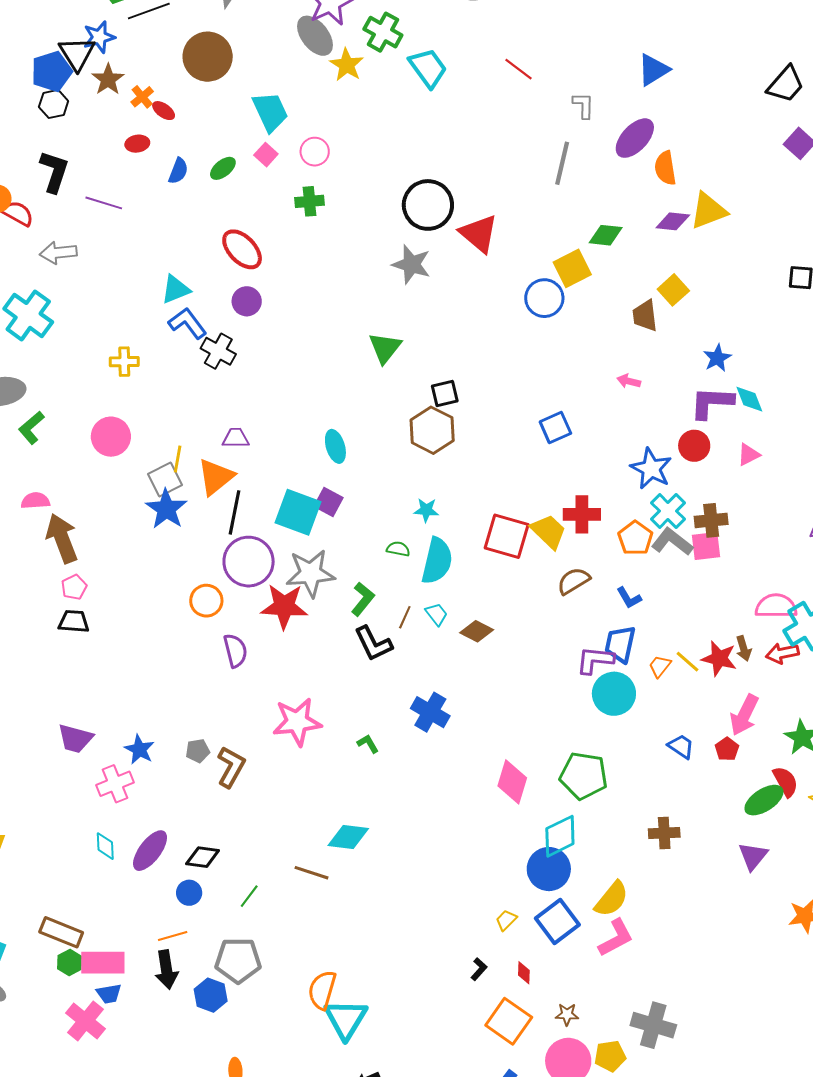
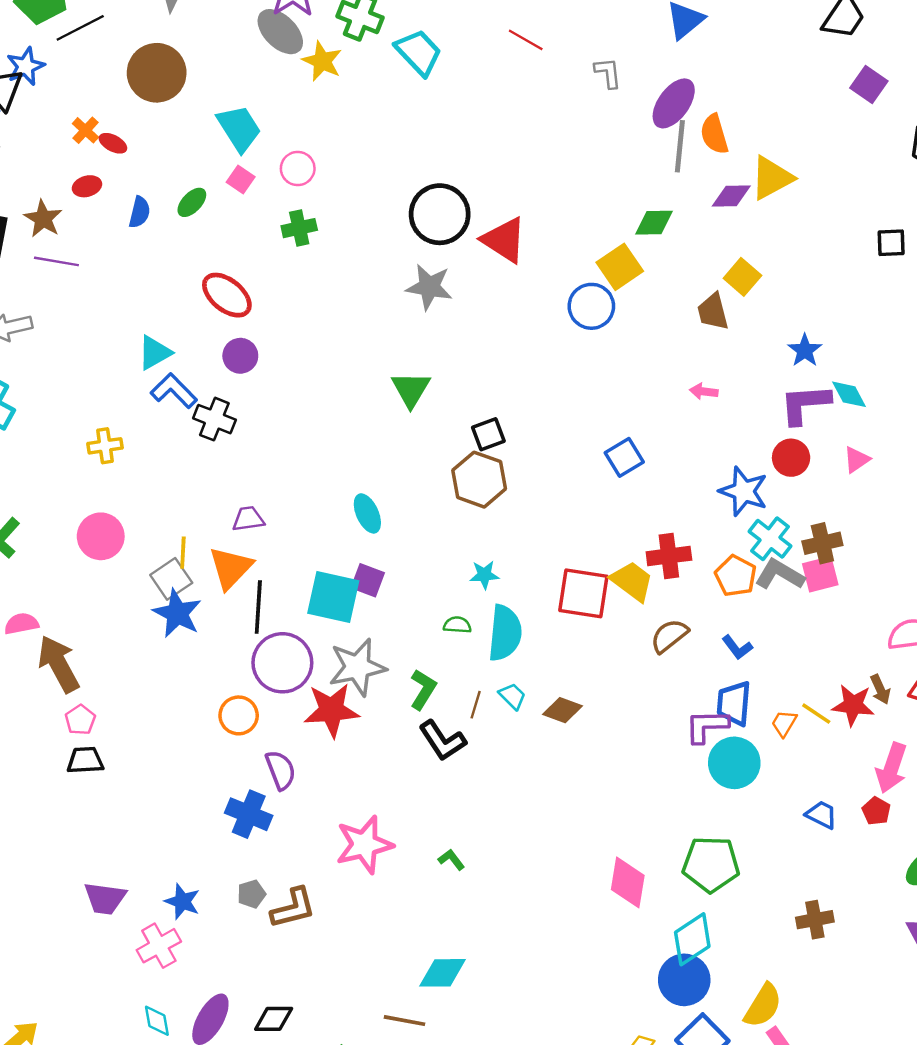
brown star: (108, 79) -> (43, 219), moved
gray line: (562, 163) -> (680, 146), moved
blue cross: (430, 712) -> (249, 814), moved
brown L-shape: (231, 767) -> (293, 908), turned 54

